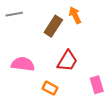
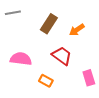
orange arrow: (75, 15) -> (77, 30), moved, turned -98
red trapezoid: (67, 61) -> (62, 56), turned -85

